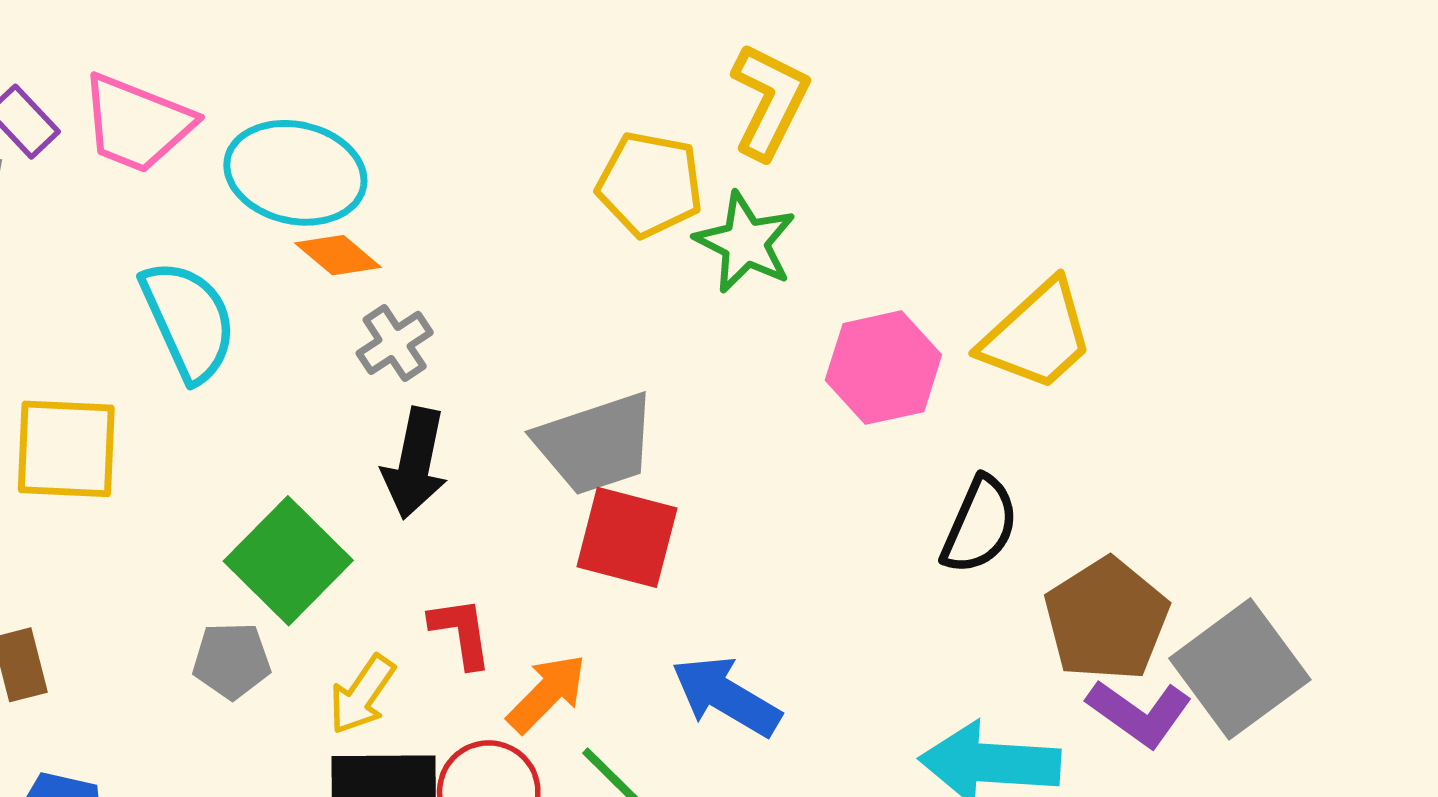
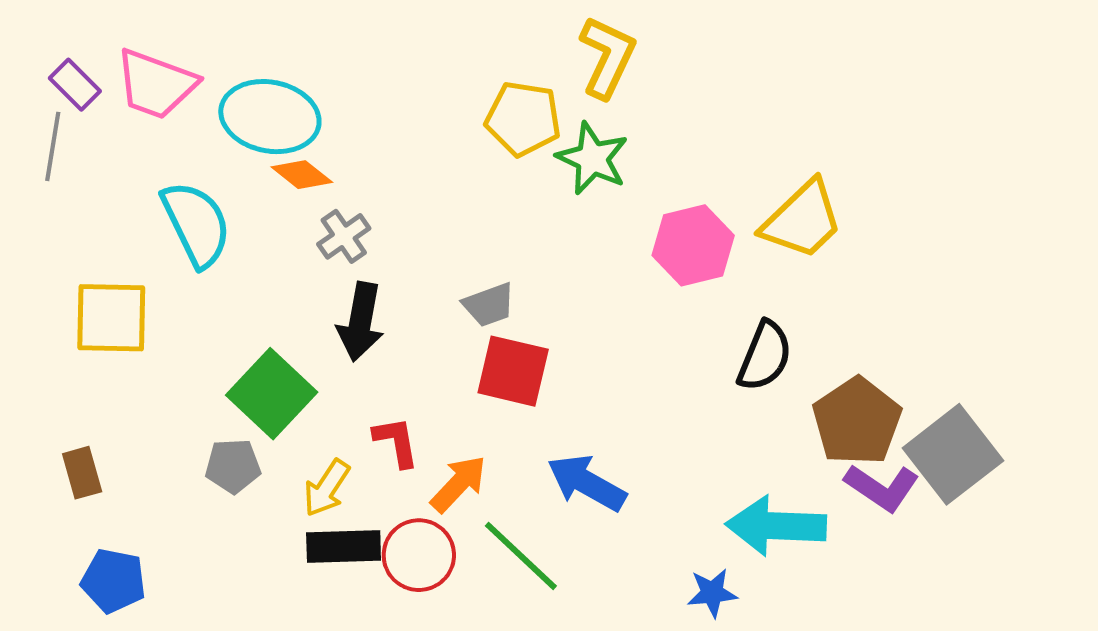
gray trapezoid: (596, 444) -> (489, 305), size x0.6

